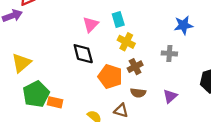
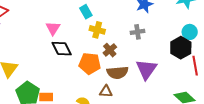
pink triangle: (91, 25) -> (53, 28), moved
brown semicircle: (138, 93) -> (117, 72), size x1.5
purple triangle: (170, 96) -> (146, 69), size x1.6

